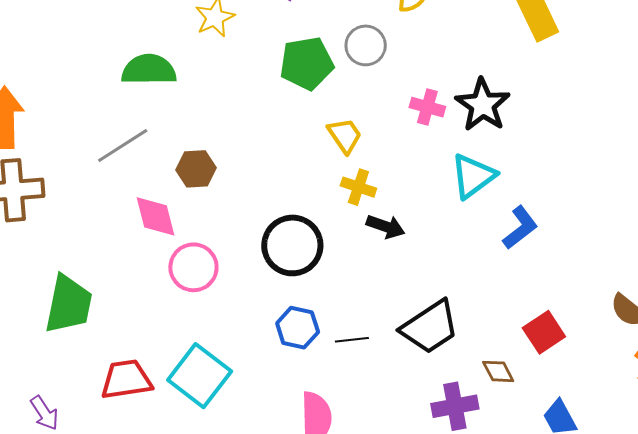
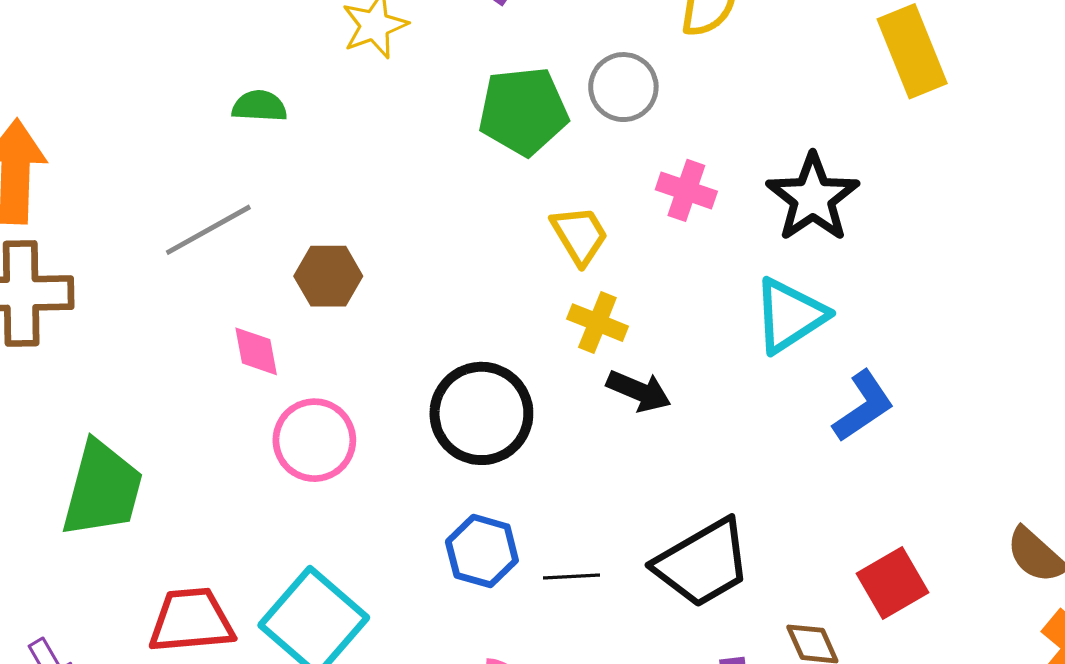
green semicircle: (149, 70) -> (259, 106), size x0.6
pink cross: (427, 107) -> (686, 190), moved
pink diamond: (156, 216) -> (256, 351), size x0.7

